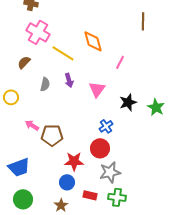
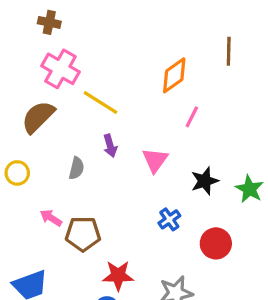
orange diamond: (93, 41) -> (174, 75), moved, turned 70
brown semicircle: (24, 62) -> (38, 117), size x1.6
gray semicircle: (45, 84) -> (77, 168), moved
red circle: (100, 148) -> (216, 243), moved

